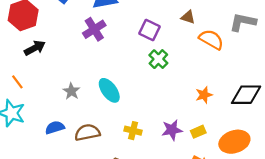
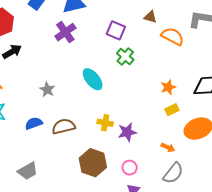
cyan ellipse: (109, 90) -> (93, 79), moved
purple star: (172, 130) -> (127, 132), moved
yellow rectangle: (198, 132) -> (172, 110), moved

